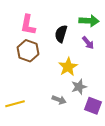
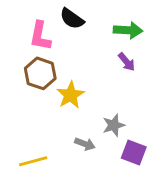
black semicircle: (61, 34) -> (72, 19), moved, turned -72
yellow star: (68, 67) -> (70, 95), moved
yellow line: (15, 104) -> (33, 161), moved

